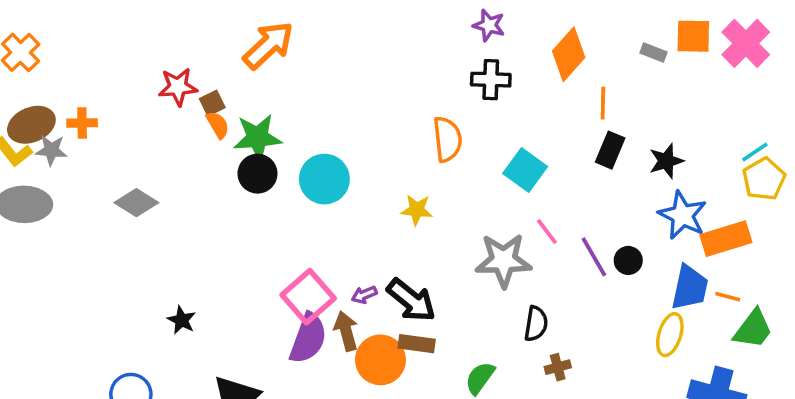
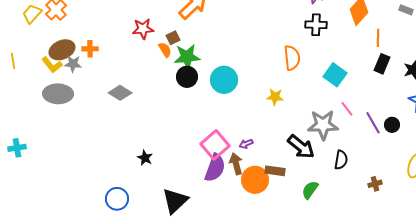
brown square: (212, 103) -> (173, 38), moved
black arrow: (411, 300) -> (301, 147), moved
brown cross: (558, 367) -> (375, 184), moved

